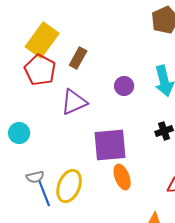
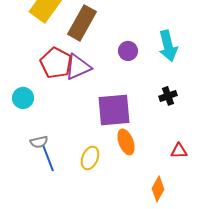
brown rectangle: (78, 58) -> (82, 23), size x1.6
red pentagon: (40, 70) -> (56, 63), moved
yellow ellipse: (69, 186) -> (90, 158), moved, size x0.7

